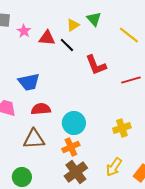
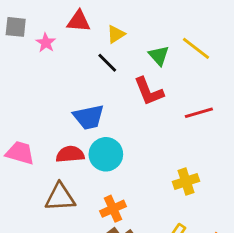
green triangle: (94, 19) -> (159, 56), moved
red triangle: (47, 38) -> (79, 21), moved
blue trapezoid: (29, 82) -> (89, 117), moved
cyan circle: (74, 123) -> (106, 154), moved

